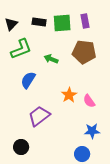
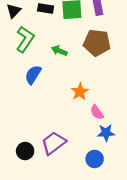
green L-shape: (21, 49) -> (25, 39), turned -35
pink semicircle: (89, 101) -> (97, 112), moved
purple trapezoid: (39, 116) -> (54, 143), moved

